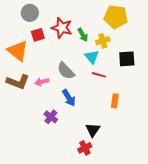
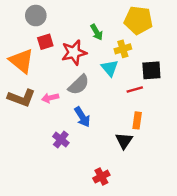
red star: (62, 28) -> (74, 52), moved, turned -30
green arrow: (83, 35) -> (97, 32), moved
gray semicircle: (66, 71) -> (79, 85), turned -90
red line: (99, 75) -> (135, 89), moved, turned -32
black triangle: (93, 130) -> (124, 141), moved

